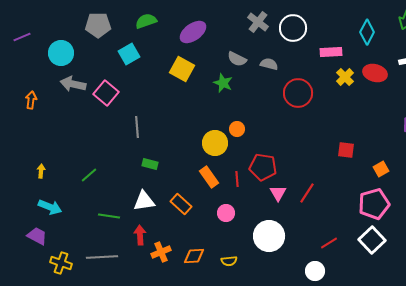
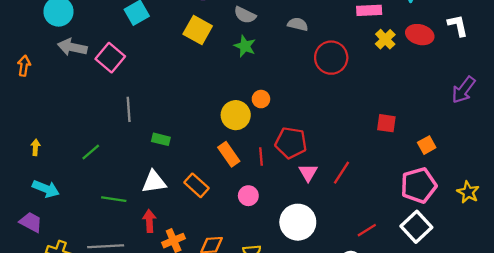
gray semicircle: (237, 59) -> (245, 15), moved
gray line: (137, 127) -> (129, 109), moved

